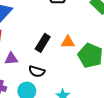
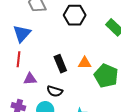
black rectangle: (43, 43) -> (60, 64), turned -54

